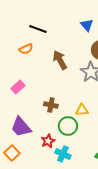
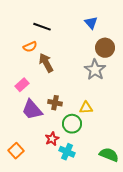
brown arrow: (60, 60) -> (46, 63), moved
purple trapezoid: (21, 127) -> (32, 110), moved

